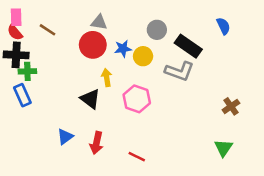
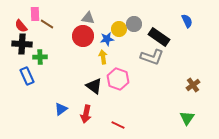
pink rectangle: (16, 17) -> (35, 14), moved
yellow circle: (143, 56) -> (119, 29), moved
green cross: (27, 71) -> (40, 57), moved
yellow arrow: (107, 78) -> (103, 57), moved
black triangle: (90, 99) -> (94, 86), moved

